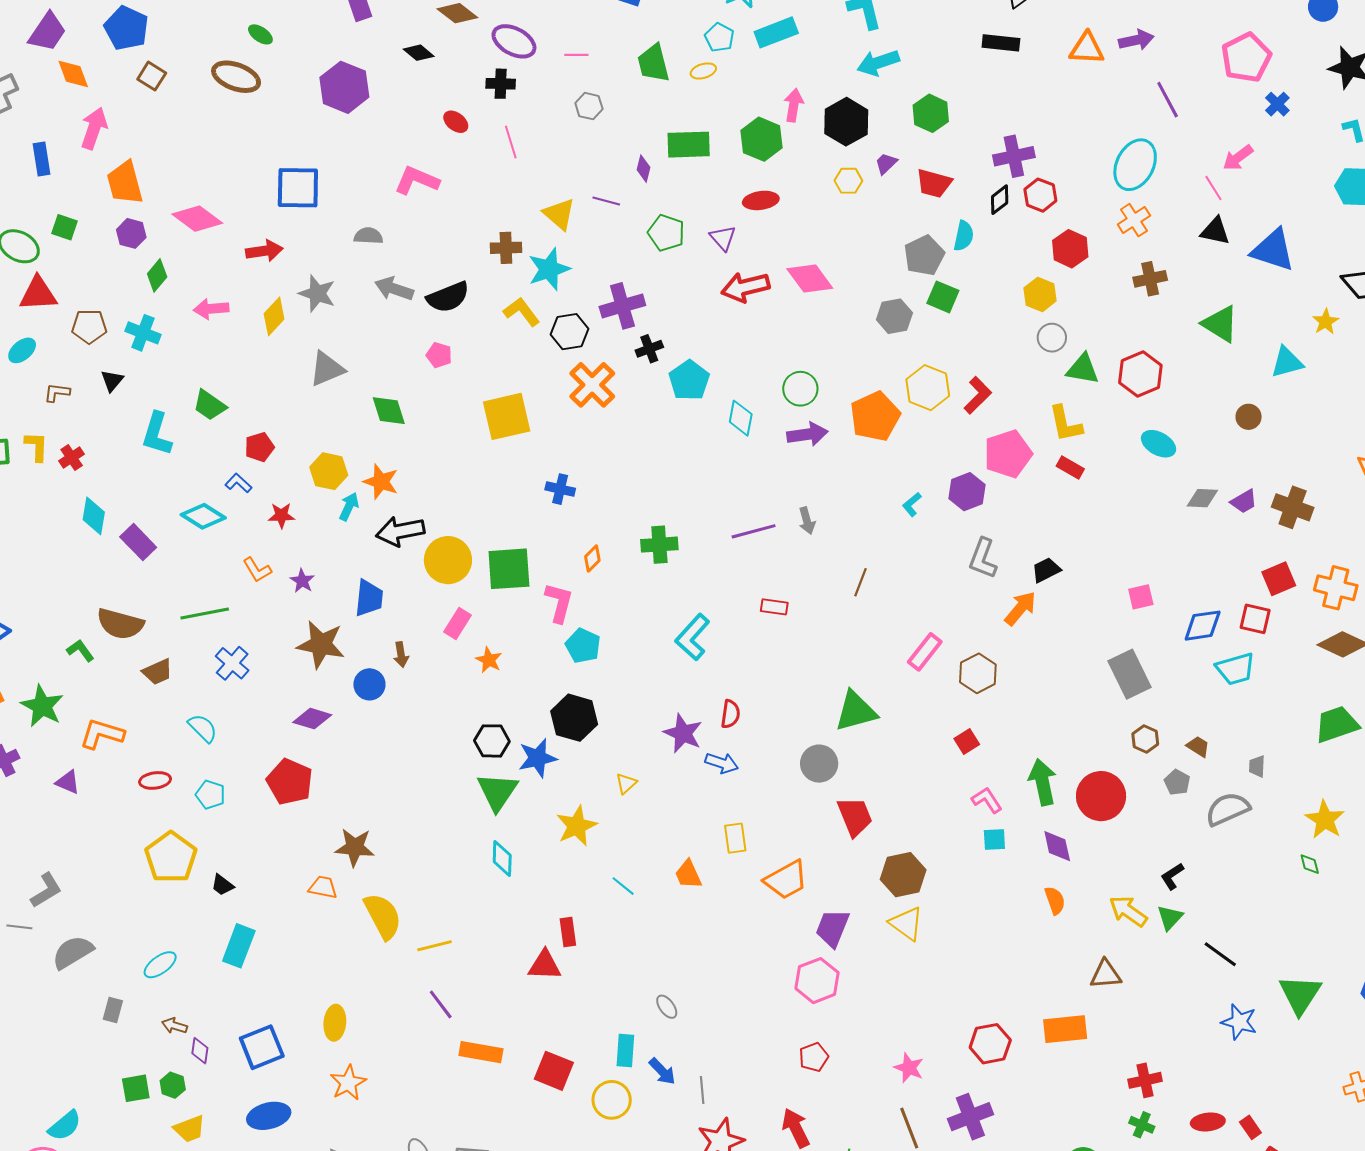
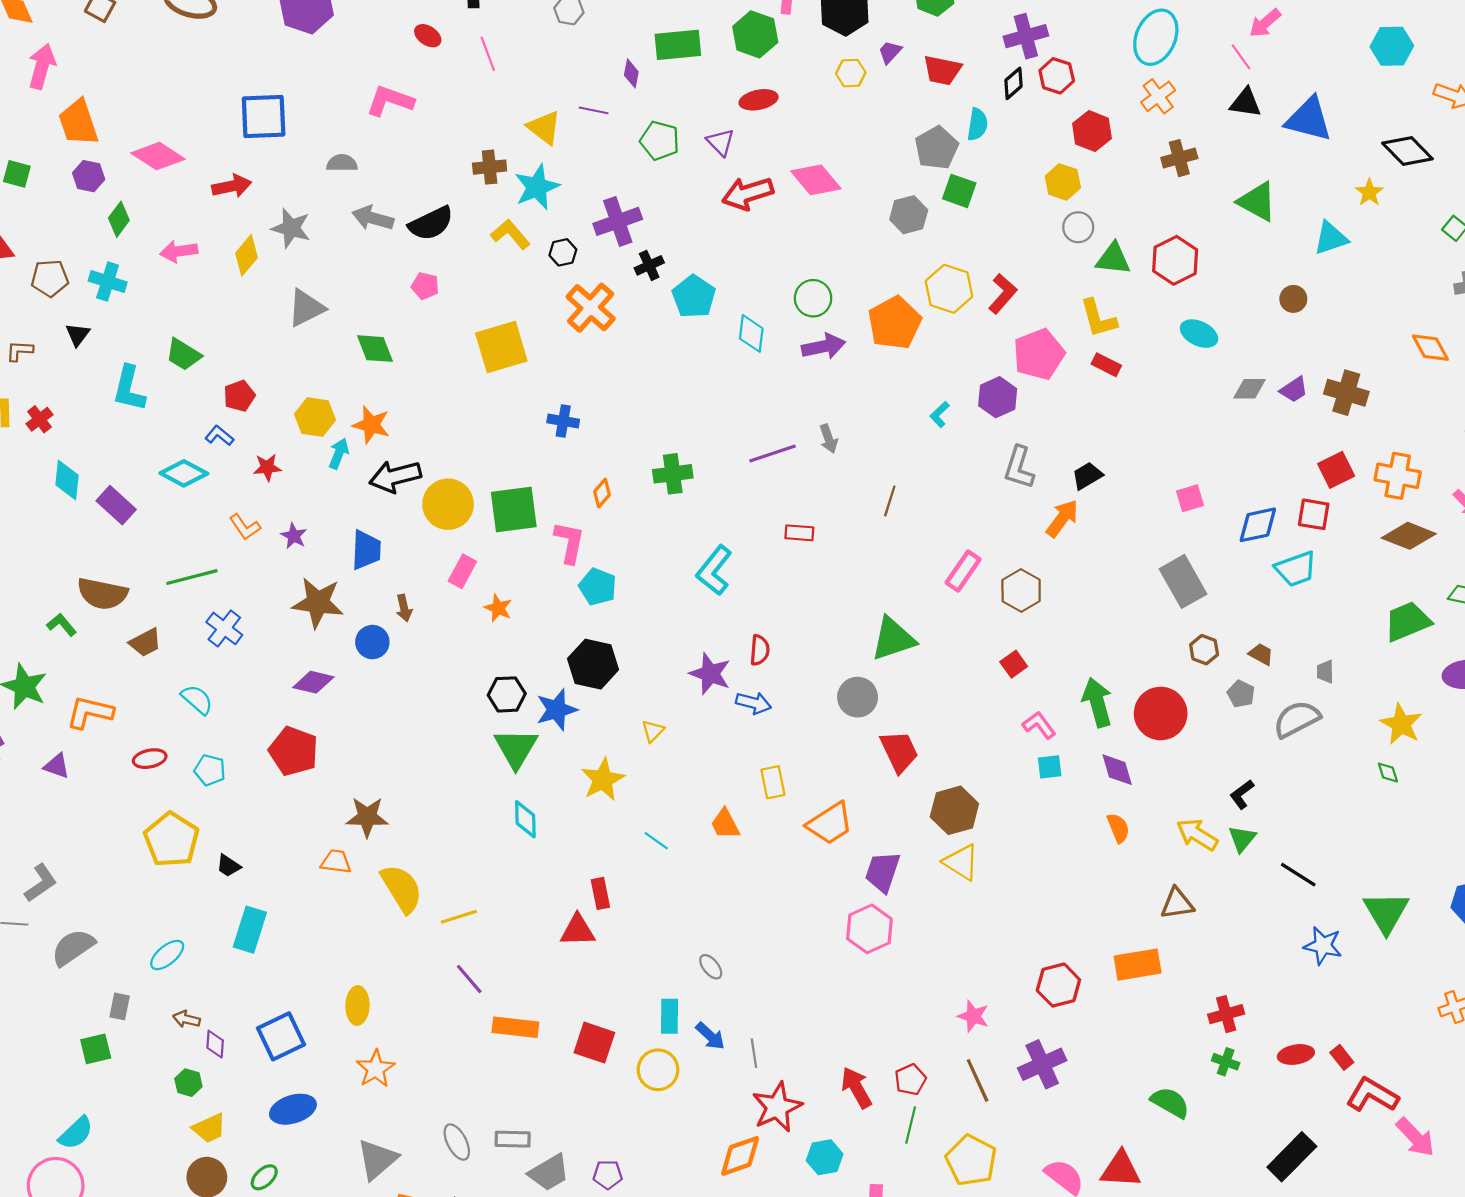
black hexagon: (570, 332) -> (563, 252), size x0.7
red pentagon: (814, 1057) -> (910, 1080), moved
green square: (136, 1088) -> (96, 1049), moved

